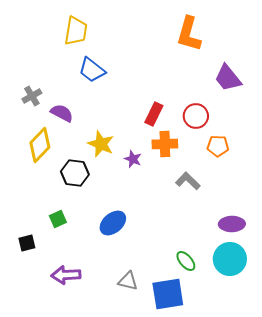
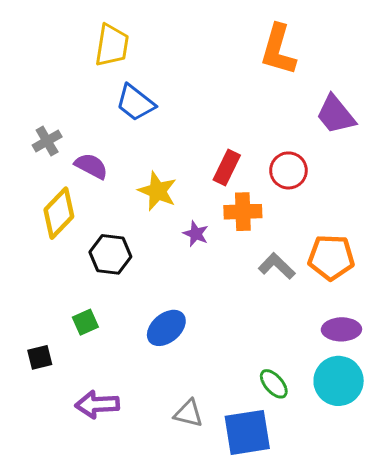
yellow star: (101, 144) -> (157, 191), moved
orange pentagon: (218, 146) -> (331, 257), moved, size x1.4

